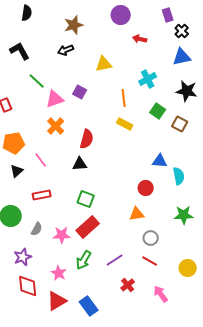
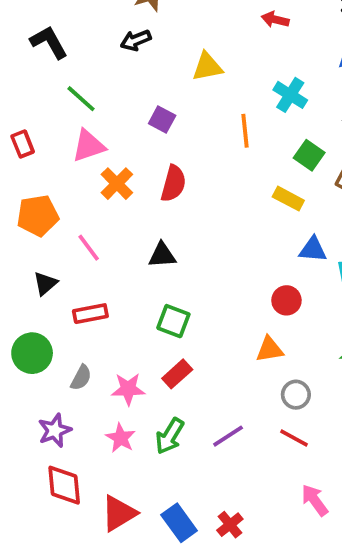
cyan cross: (148, 79) -> (290, 95), turned -30
pink triangle: (55, 99) -> (89, 146), moved
yellow rectangle: (125, 124) -> (288, 199), moved
red semicircle: (87, 139) -> (173, 184), moved
black triangle: (17, 171) -> (45, 283), moved
red rectangle: (88, 227) -> (177, 374), size x0.7
pink star: (59, 273) -> (121, 438), moved
red cross: (128, 285) -> (230, 525), moved

